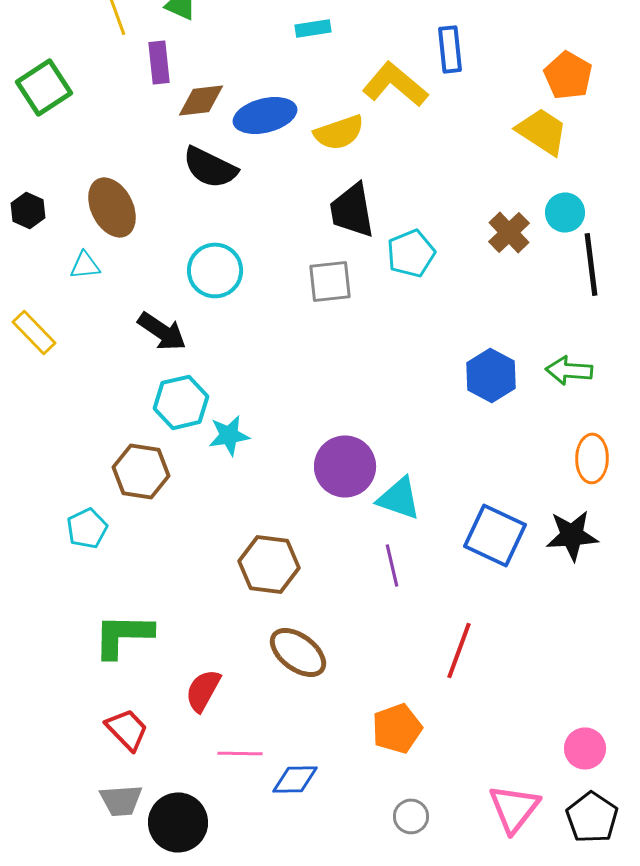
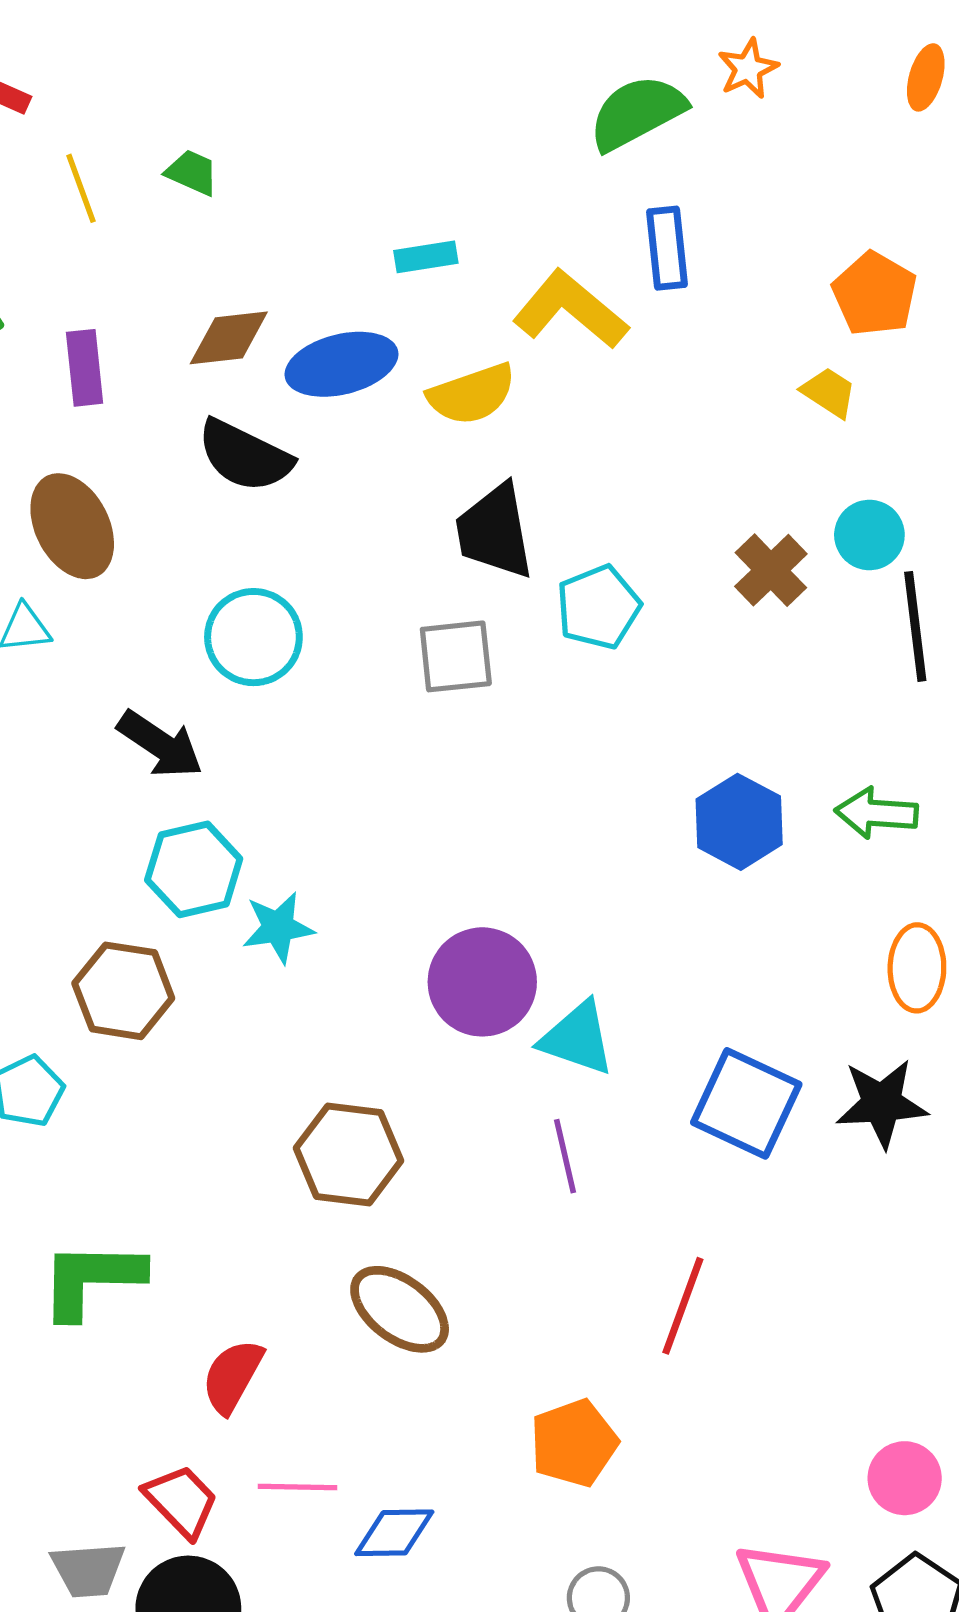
cyan rectangle: (313, 28) -> (426, 257), moved
purple rectangle: (159, 62) -> (85, 368), moved
yellow trapezoid: (542, 131) -> (829, 392), size x0.6
red trapezoid: (127, 729) -> (181, 1501), moved

